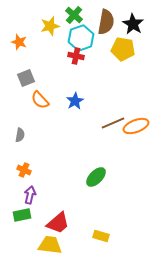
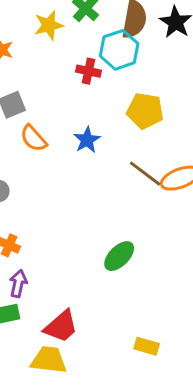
cyan hexagon: (81, 38) -> (119, 50), moved
yellow pentagon: (123, 49) -> (145, 111), moved
brown line: (113, 123) -> (145, 174), turned 60
yellow rectangle: (101, 236) -> (147, 346), moved

